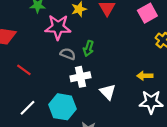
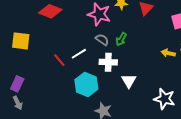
red line: (24, 70) -> (59, 60), moved
yellow arrow: (145, 76) -> (168, 53), moved
white line: (28, 108) -> (79, 54), moved

